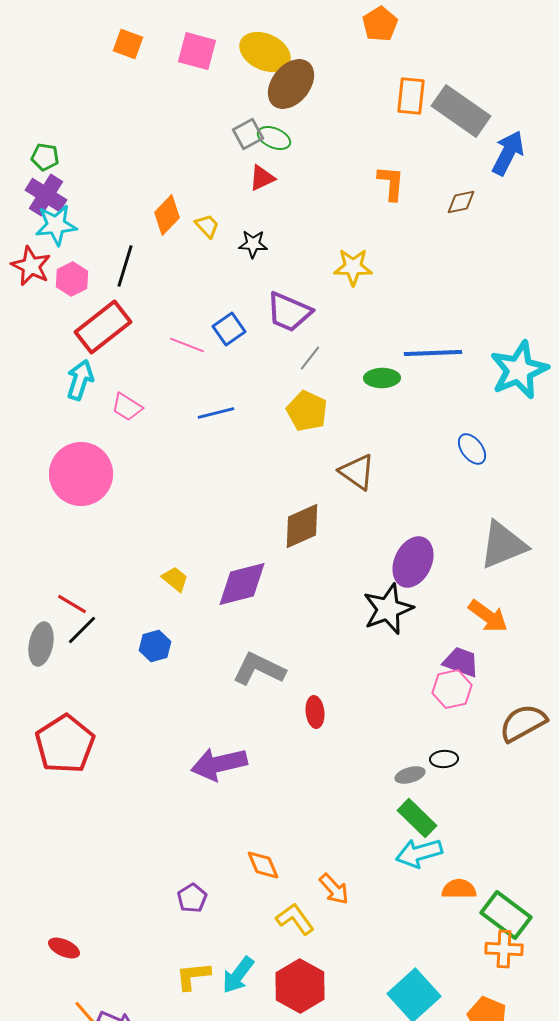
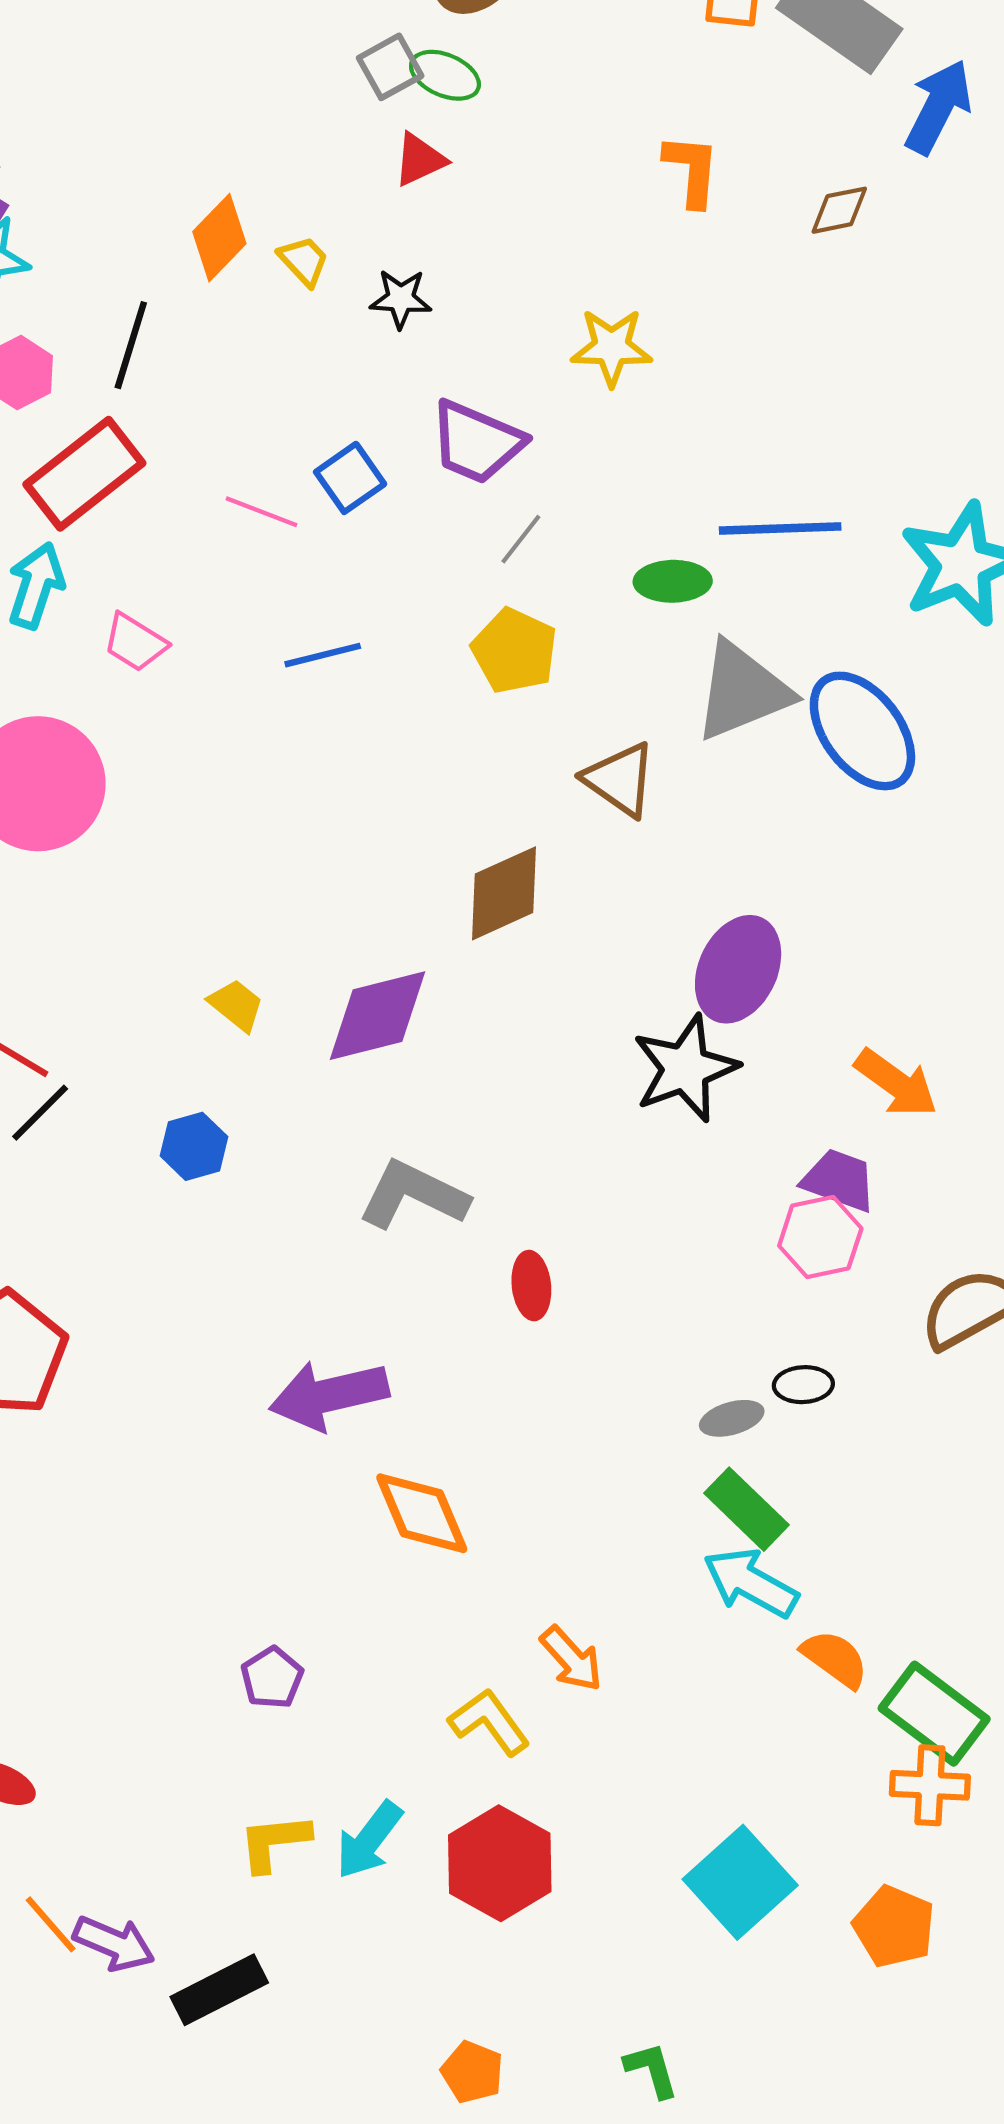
blue ellipse: (472, 449) -> (862, 731), size x1.8
gray triangle: (503, 545) -> (742, 691), moved
cyan arrow: (419, 853) -> (751, 1583), turned 45
orange diamond: (263, 865) -> (422, 1513), moved, size x1.4
orange semicircle: (459, 889) -> (835, 1659), turned 36

